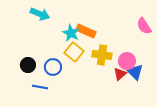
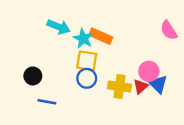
cyan arrow: (40, 14) -> (59, 27), moved
yellow square: (74, 52) -> (87, 61), turned -30
yellow cross: (102, 55) -> (120, 87), moved
blue circle: (53, 67) -> (87, 78), moved

